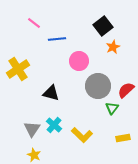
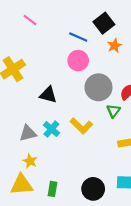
blue line: (57, 39) -> (78, 37), moved, turned 30
gray triangle: (32, 129) -> (28, 133), turned 42
yellow L-shape: (82, 135) -> (81, 126), moved

